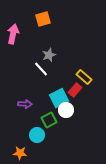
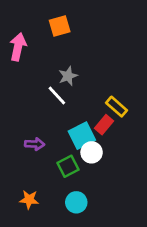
cyan circle: (37, 135) -> (76, 202), moved
orange star: (20, 153) -> (29, 200), moved

